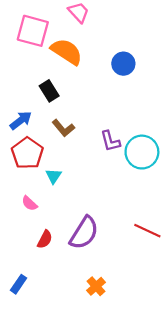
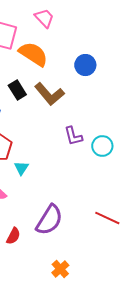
brown L-shape: (63, 128) -> (49, 94), moved, size x1.4
cyan circle: (142, 152) -> (102, 146), size x0.7
red semicircle: (45, 239) -> (13, 236), moved

